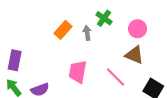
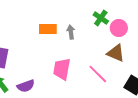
green cross: (104, 18) -> (101, 18), moved
orange rectangle: (63, 30) -> (48, 29), turned 48

